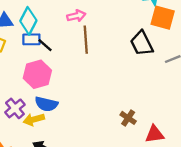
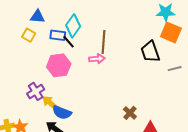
pink arrow: (76, 16) -> (97, 59), moved
cyan diamond: (28, 21) -> (73, 26), moved
blue semicircle: (46, 104) -> (62, 112), moved
yellow arrow: (34, 119) -> (50, 103), turned 48

